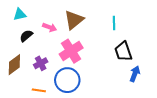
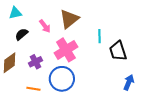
cyan line: (114, 23) -> (100, 36), moved
pink arrow: (50, 27) -> (45, 26), turned 32
blue arrow: (135, 74) -> (129, 82), moved

